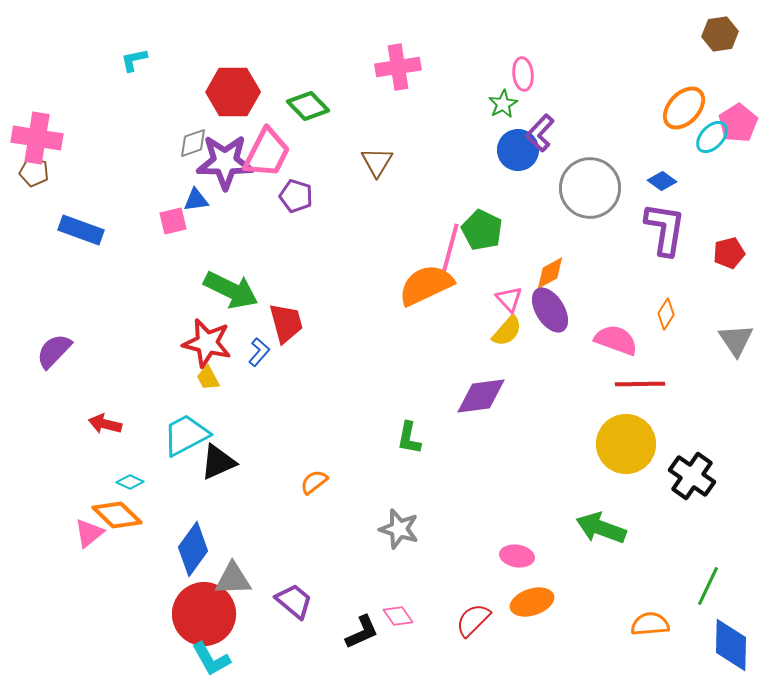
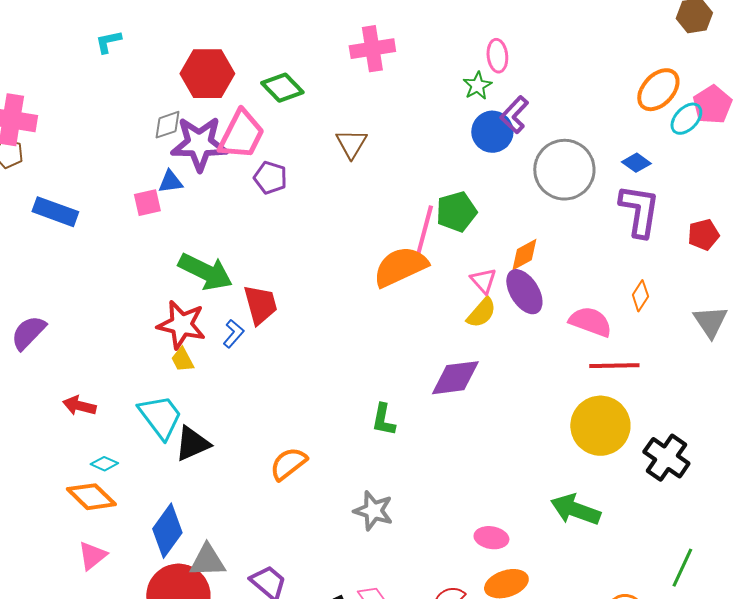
green pentagon: (482, 230) -> (456, 212), turned 30
cyan trapezoid: (186, 435) -> (160, 417), turned 81
orange semicircle: (314, 482) -> (288, 464), size x1.4
pink triangle: (89, 533) -> (92, 556), moved

